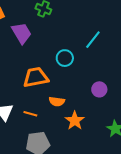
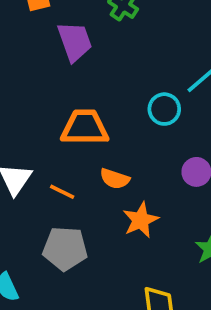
cyan circle: (65, 58) -> (164, 109), moved

